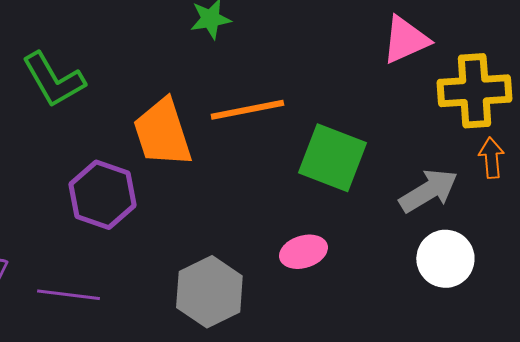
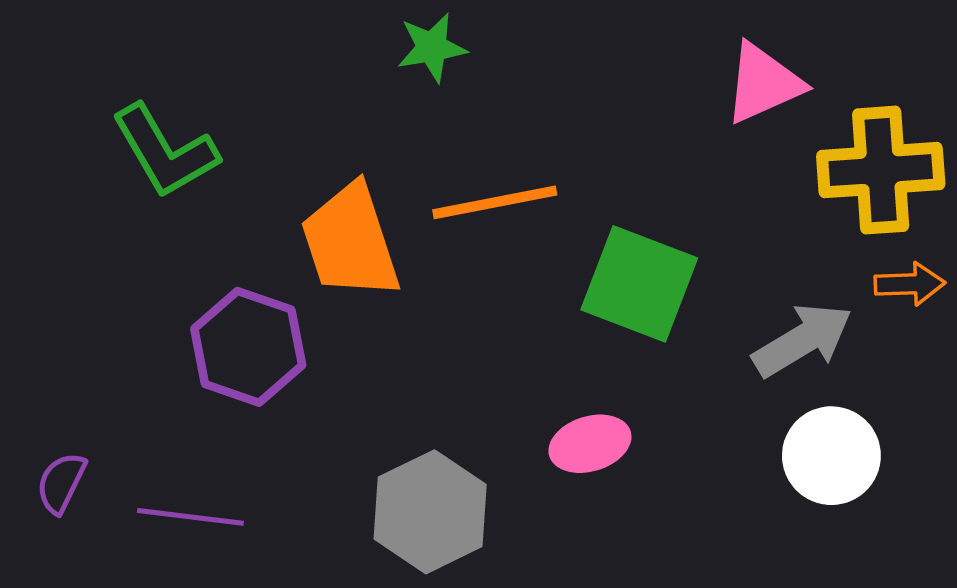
orange arrow: (491, 158) -> (910, 284), turned 93

